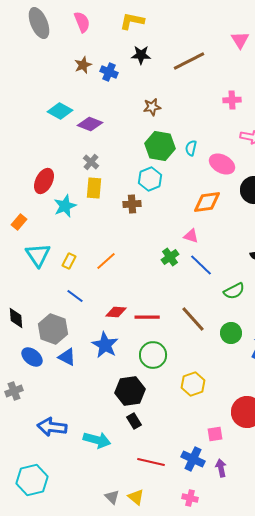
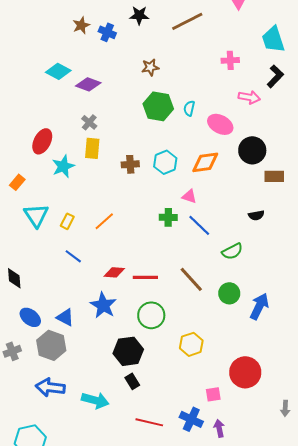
cyan hexagon: (150, 179) -> (165, 162), moved
green cross: (170, 257) -> (168, 217), turned 36
gray hexagon: (53, 329) -> (51, 345), moved

